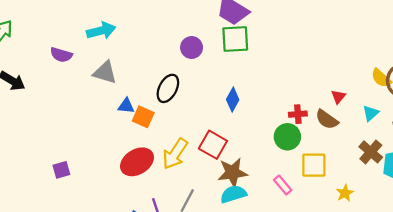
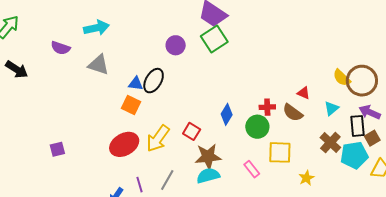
green square: (235, 39) -> (214, 39), turned -32
red triangle: (338, 97) -> (304, 93), turned -48
blue diamond: (233, 100) -> (227, 114), moved
blue triangle: (126, 106) -> (136, 84), moved
red square: (213, 145) -> (192, 131), size x0.7

